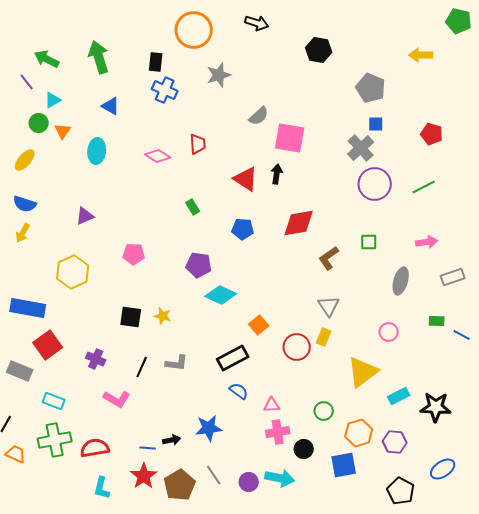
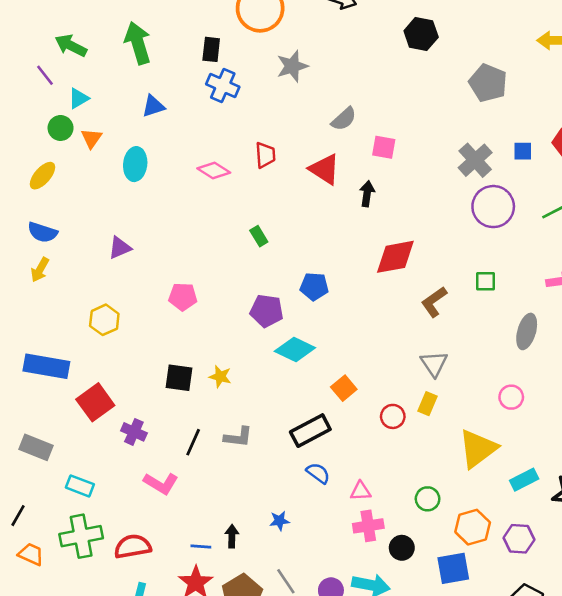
blue triangle: (111, 106) -> (153, 106), turned -48
blue square: (376, 124) -> (523, 151), moved
pink square: (290, 138) -> (384, 147), size x0.6
red triangle: (246, 179) -> (324, 169), moved
blue pentagon: (243, 229) -> (314, 286), moved
yellow hexagon: (73, 272) -> (104, 320), size x0.7
red square: (48, 345) -> (95, 402), moved
red circle: (297, 347) -> (393, 416), size x0.7
blue star: (209, 428) -> (279, 521), size x0.6
black arrow: (172, 440) -> (232, 536), turned -78

